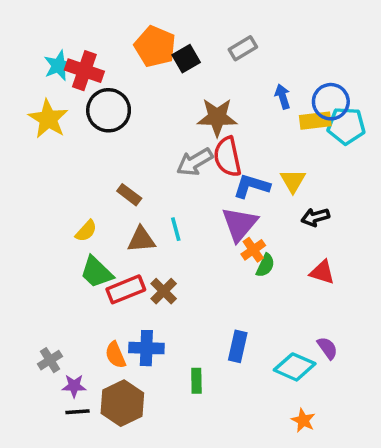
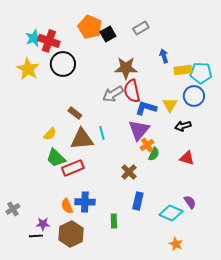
blue circle: (331, 102) -> (194, 96), moved
brown triangle: (141, 239) -> (82, 139), size x1.4
brown cross: (164, 291) -> (129, 172), moved
gray cross: (50, 360) -> (13, 209), moved
black line: (78, 412) -> (36, 236), moved

